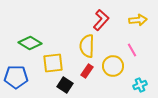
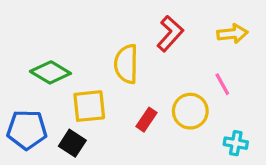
yellow semicircle: (87, 46) -> (126, 64), moved
black square: (65, 85) -> (72, 143), moved
cyan cross: (140, 85) -> (236, 143), turned 32

